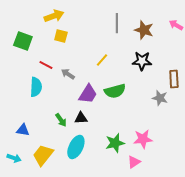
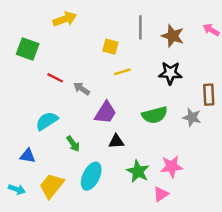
yellow square: (61, 36) -> (110, 47), moved
yellow line: (102, 60) -> (122, 72), turned 32
cyan semicircle: (36, 87) -> (47, 121), moved, turned -126
green semicircle: (115, 91) -> (155, 115), moved
black triangle: (81, 118) -> (116, 141), moved
green star: (115, 143) -> (138, 171), turned -30

